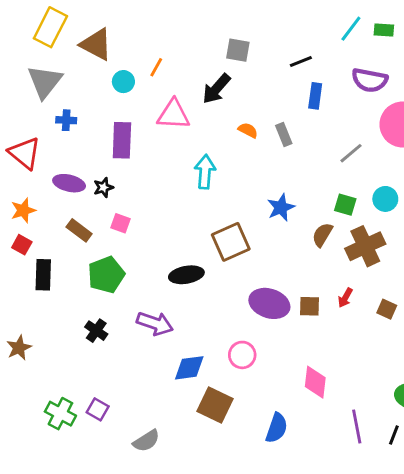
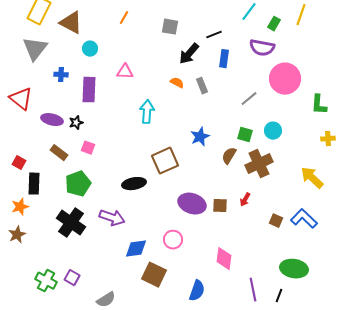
green rectangle: (384, 30) -> (274, 24), moved, turned -64
orange line: (156, 67) -> (124, 18), moved
black arrow: (216, 89) -> (189, 54), moved
pink triangle: (174, 114) -> (125, 72), size x0.7
blue cross: (66, 120) -> (61, 75), moved
orange star: (23, 210) -> (20, 207), moved
brown square: (387, 309) -> (276, 221), moved
black cross: (96, 331) -> (71, 223), size x1.8

